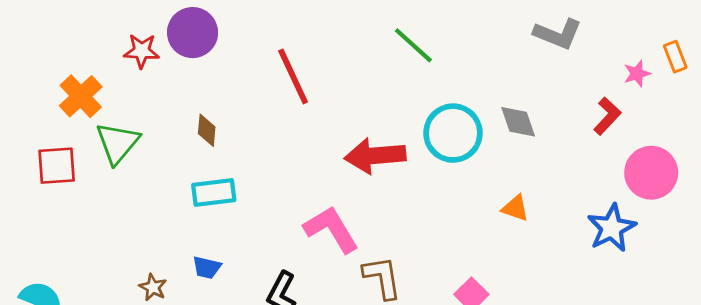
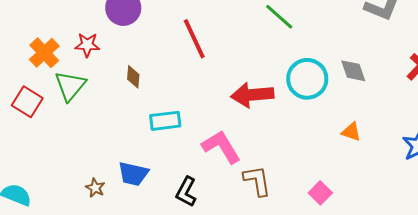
red star: (142, 51) -> (87, 45), moved
red square: (57, 166) -> (27, 102), turned 36
cyan rectangle: (214, 193) -> (165, 121), moved
blue trapezoid: (207, 268) -> (133, 174), size x1.5

